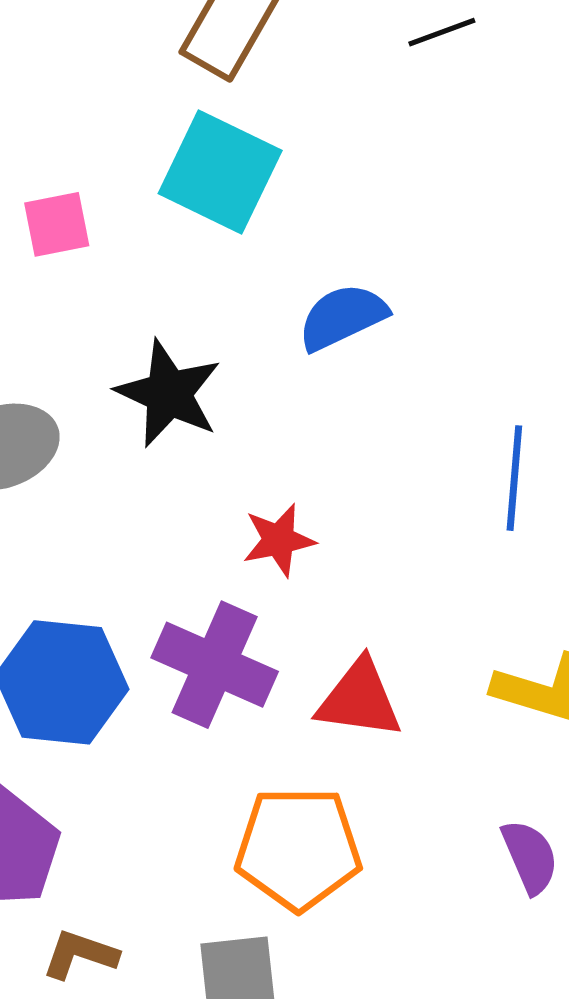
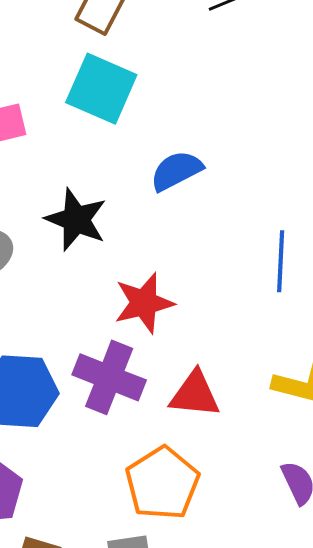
red star: (279, 540) -> (144, 303), size x1.4
orange pentagon: (298, 848) -> (162, 483), turned -30

